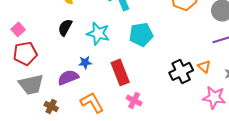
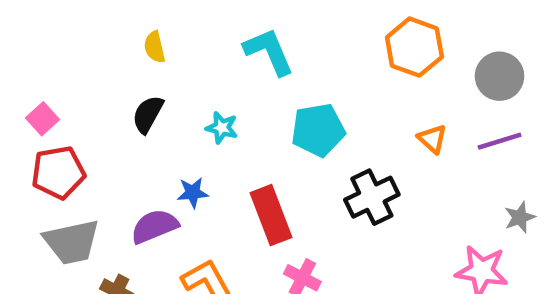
cyan star: (98, 33) -> (222, 128), size x0.6
orange triangle: (204, 66) -> (432, 139), moved
black cross: (181, 71) -> (372, 197), moved

